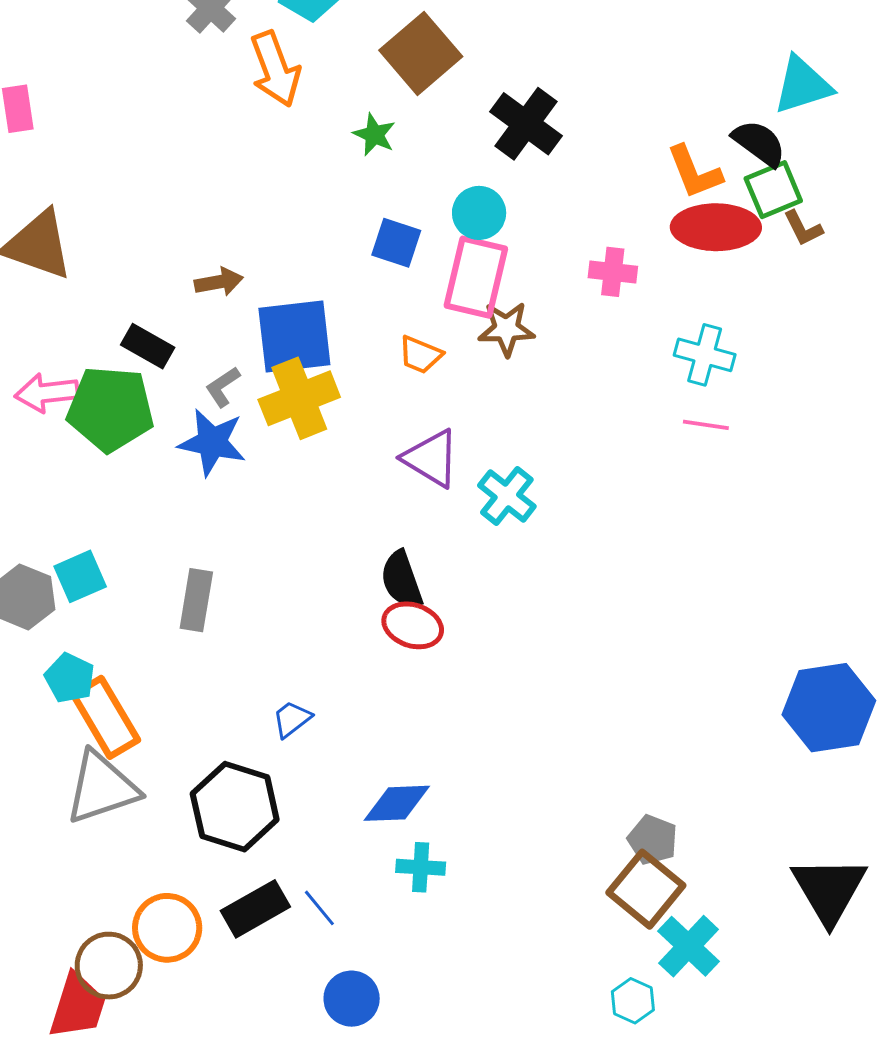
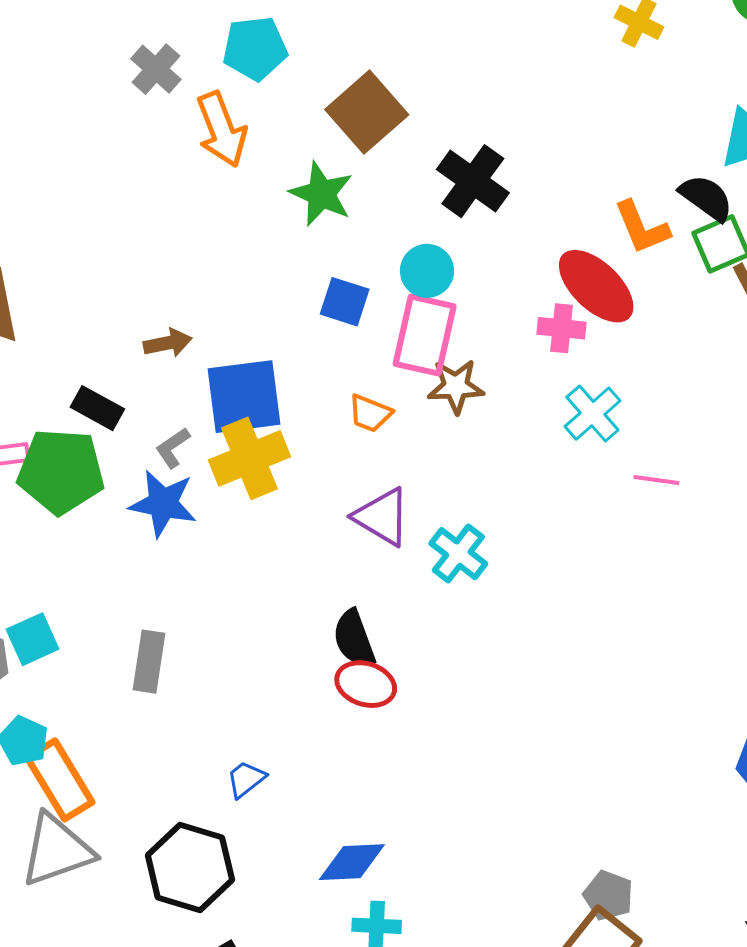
green star: (374, 135) -> (321, 194), size x1.5
red ellipse: (716, 227) -> (596, 286), moved, turned 44
cyan cross: (705, 355) -> (592, 414), moved, turned 34

